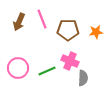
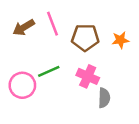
brown arrow: (19, 22) -> (24, 27), turned 36
green line: (47, 71) -> (49, 71), moved

